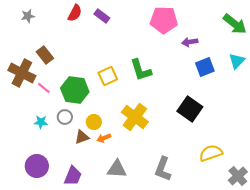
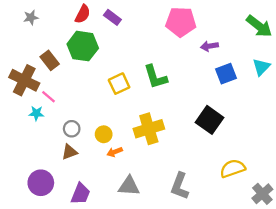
green hexagon: (75, 90) -> (83, 46), moved
yellow cross: (135, 117) -> (149, 129), turned 36
cyan star: (41, 122) -> (36, 113), moved
brown triangle: (82, 137) -> (69, 152), moved

